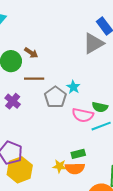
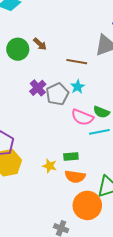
brown line: (34, 79) -> (77, 62), moved
purple cross: (13, 101) -> (38, 88), moved
orange semicircle: (75, 168) -> (75, 177), moved

